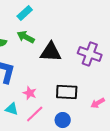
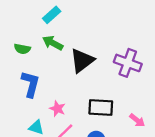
black triangle: (51, 52) -> (82, 61), turned -40
pink arrow: (98, 103) -> (137, 120), turned -112

